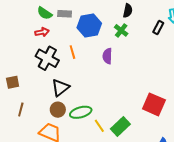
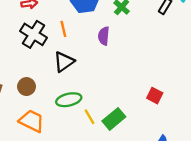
black triangle: (60, 88) -> (64, 62), moved
red square: (154, 104) -> (155, 96), size x0.6
brown circle: (58, 110) -> (27, 87), moved

